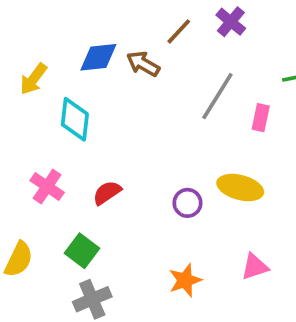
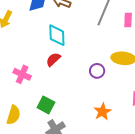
cyan diamond: (75, 119) -> (57, 35), moved
red semicircle: (107, 193) -> (53, 59), moved

